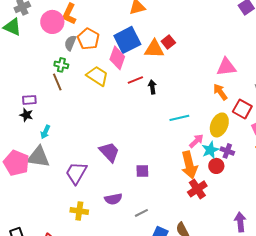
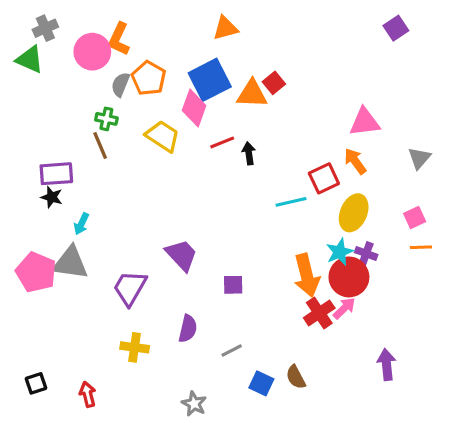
purple rectangle: (29, 100) -> (56, 174), size x1.5
red square: (242, 109) -> (324, 178), moved, turned 36
pink arrow: (196, 141) -> (344, 308), moved
red circle: (216, 166) -> (349, 277), size x1.6
purple semicircle: (113, 199) -> (188, 329), turned -66

